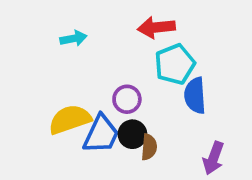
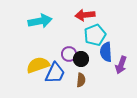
cyan arrow: (74, 38) -> (40, 21), size x1.6
black circle: (132, 134) -> (81, 59), moved
purple arrow: (213, 158) -> (121, 65), moved

